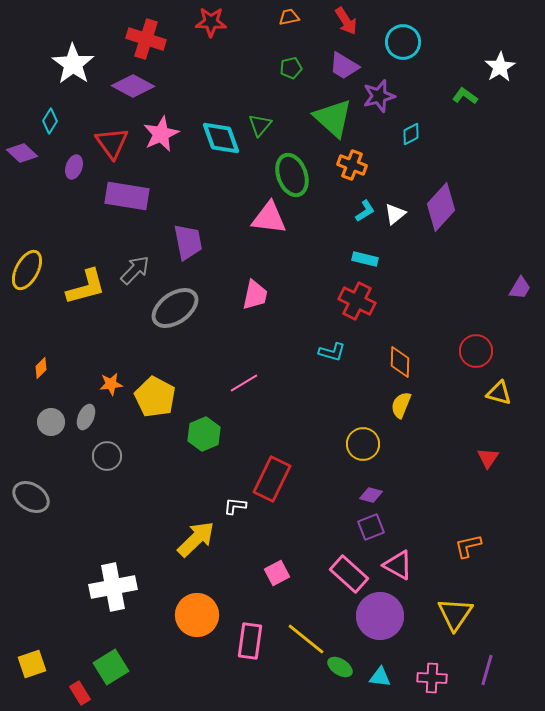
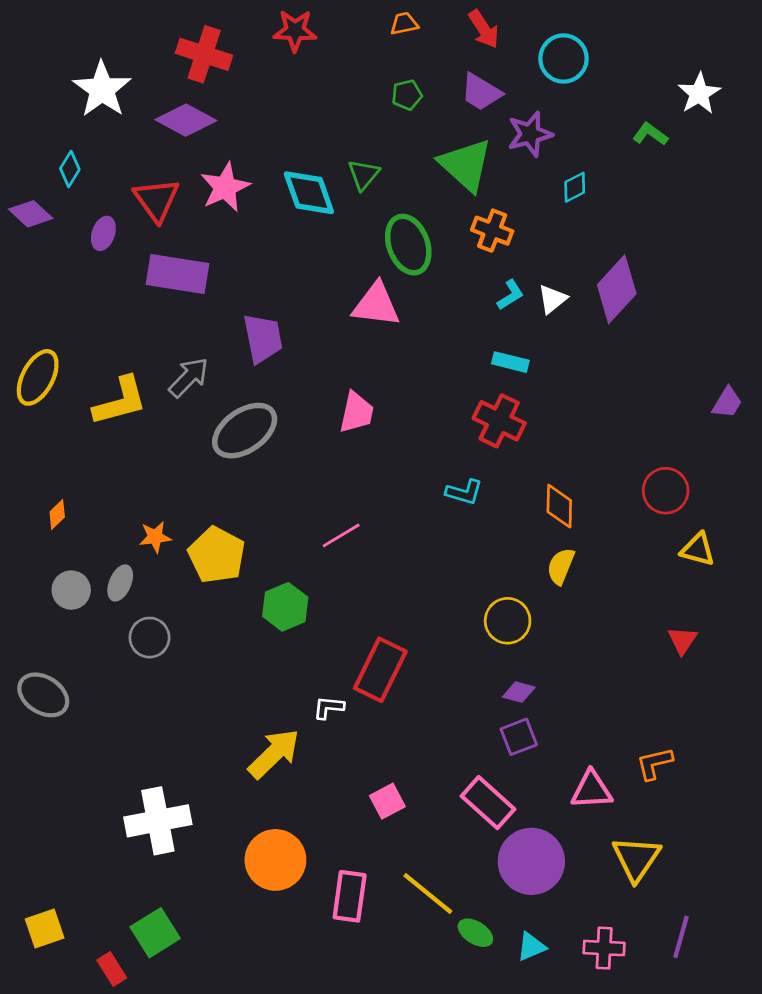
pink triangle: (398, 565) -> (591, 790), moved, turned -32
cyan triangle: (380, 677) -> (531, 947), turned -30

